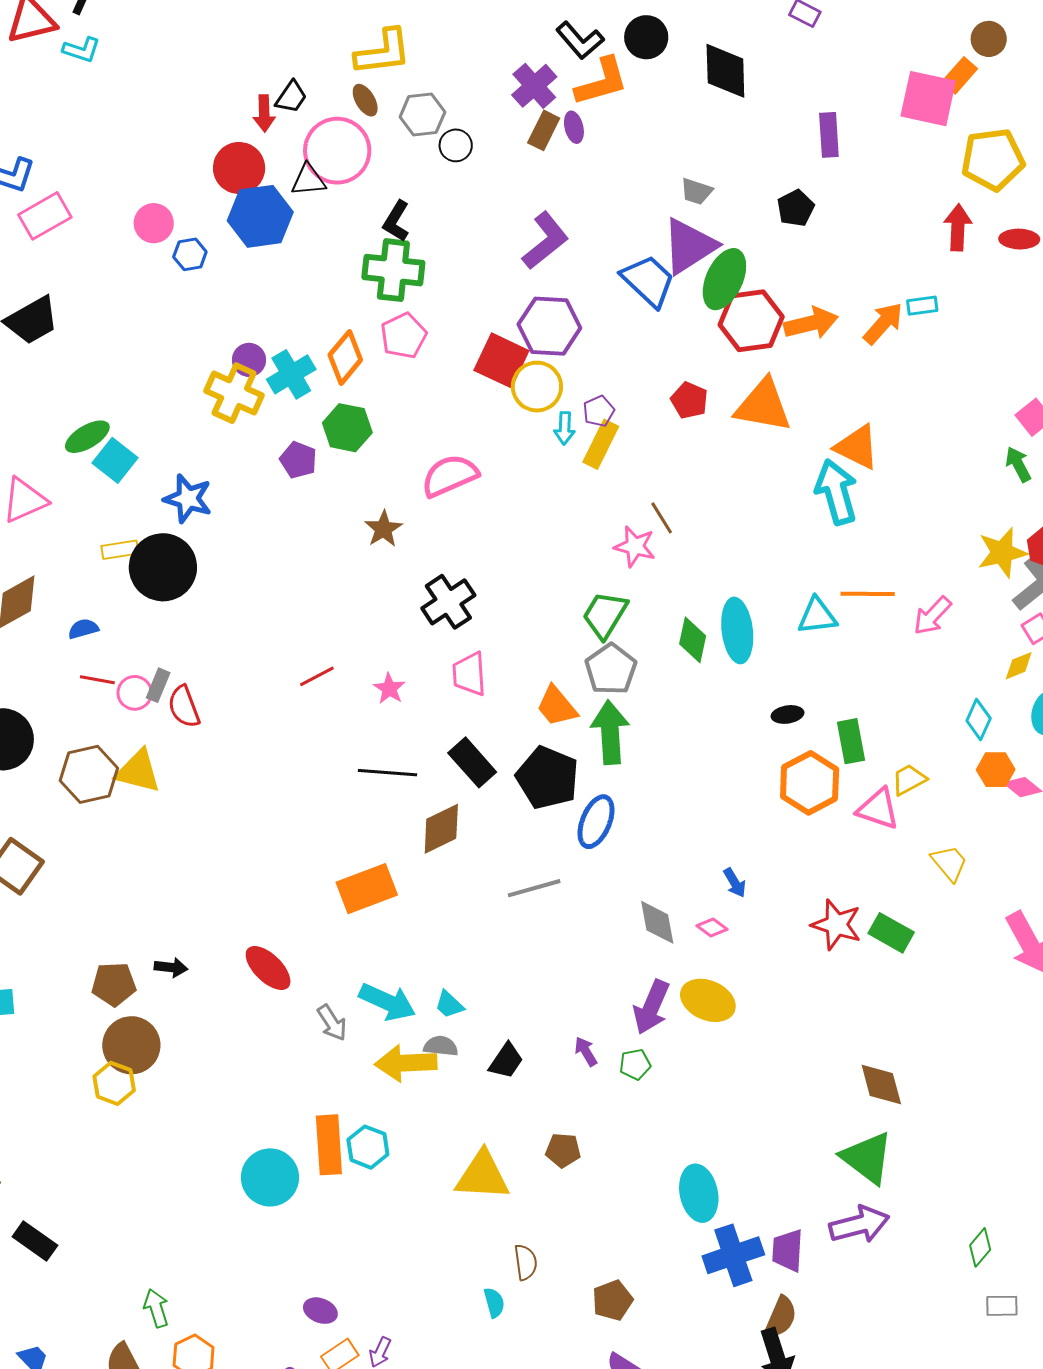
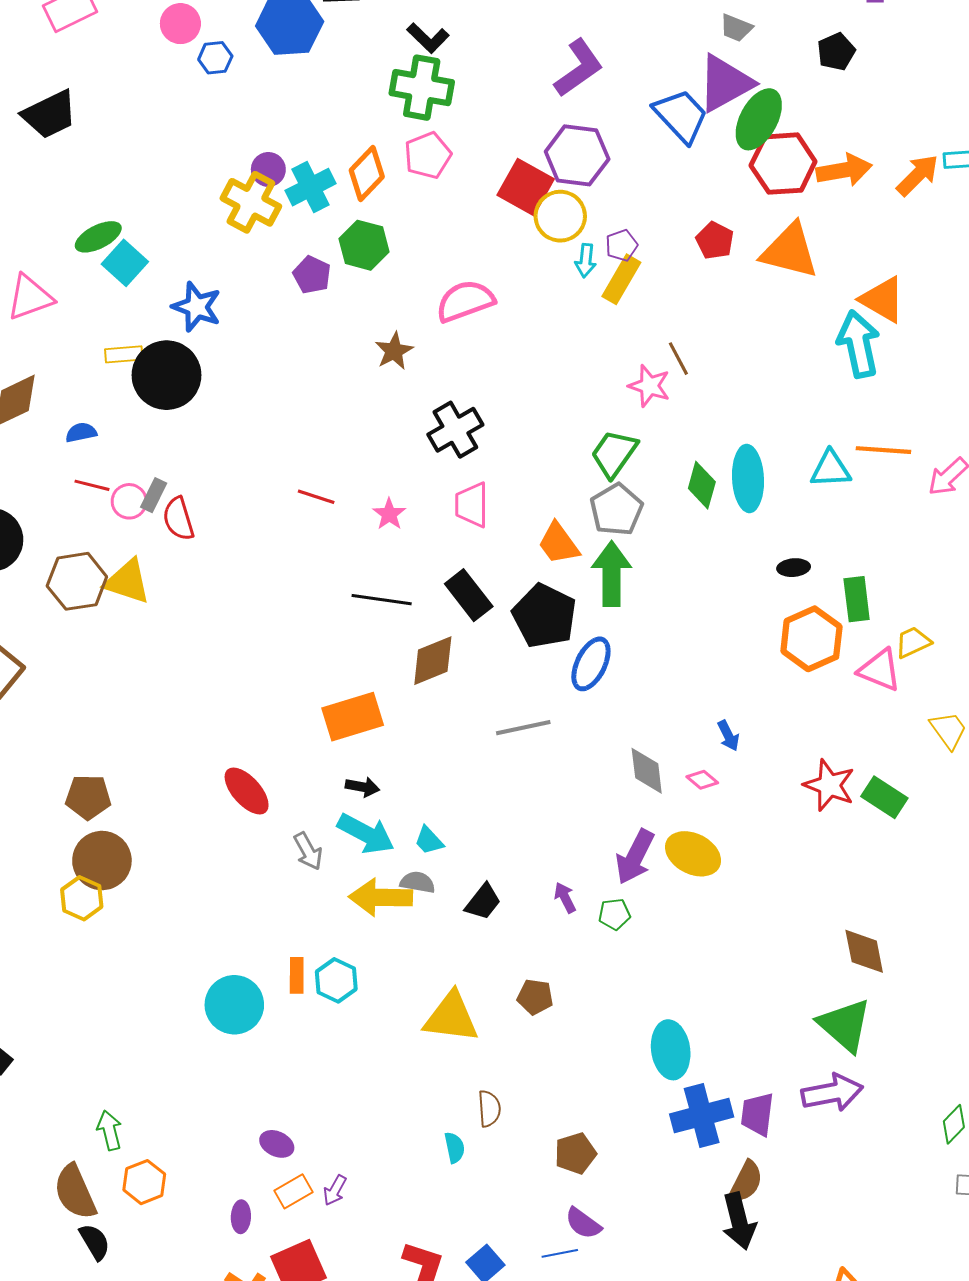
black L-shape: (396, 221) -> (428, 38), turned -81
red line: (317, 676) -> (316, 497), turned 42
black arrow: (171, 967) -> (362, 787), moved
orange rectangle: (329, 1145) -> (297, 975), size x0.6

